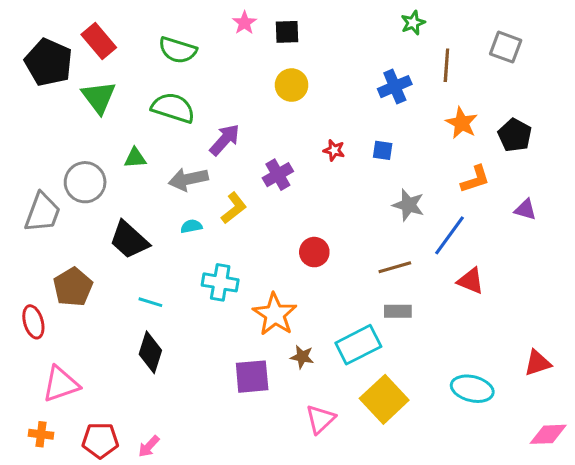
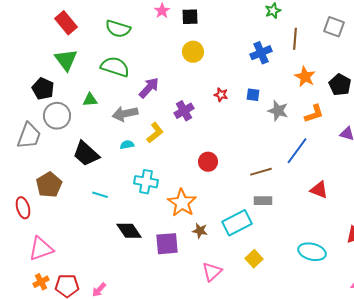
black pentagon: (49, 62) -> (43, 89), moved, size x0.7
gray star: (408, 205) -> (278, 111), moved
red triangle: (471, 281) -> (319, 190), moved
black diamond: (150, 352) -> (129, 231), moved, turned -52
yellow square: (384, 399) -> (254, 259), size x0.6
orange cross: (41, 434) -> (41, 282), moved, turned -35

